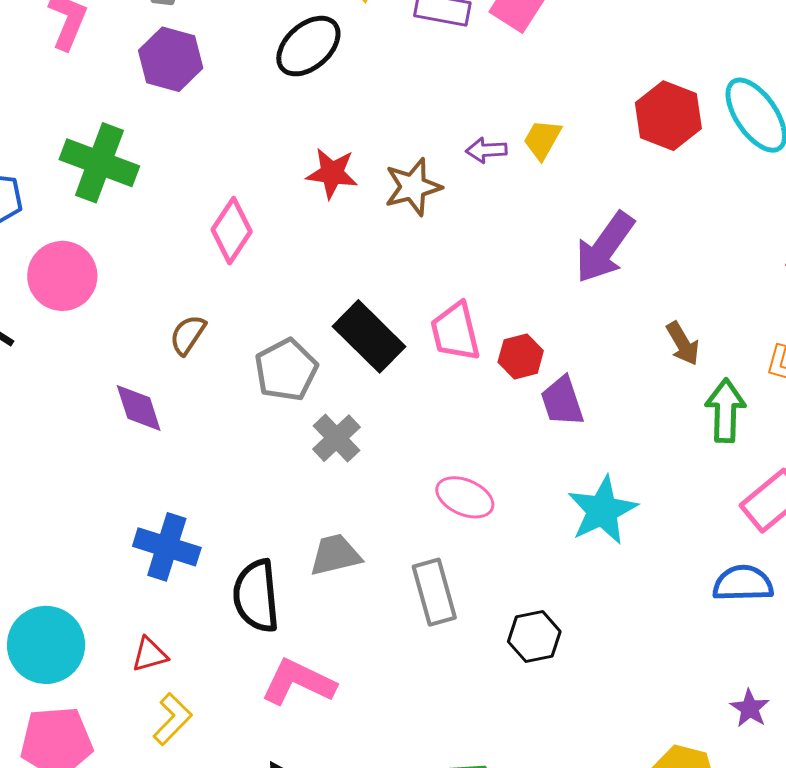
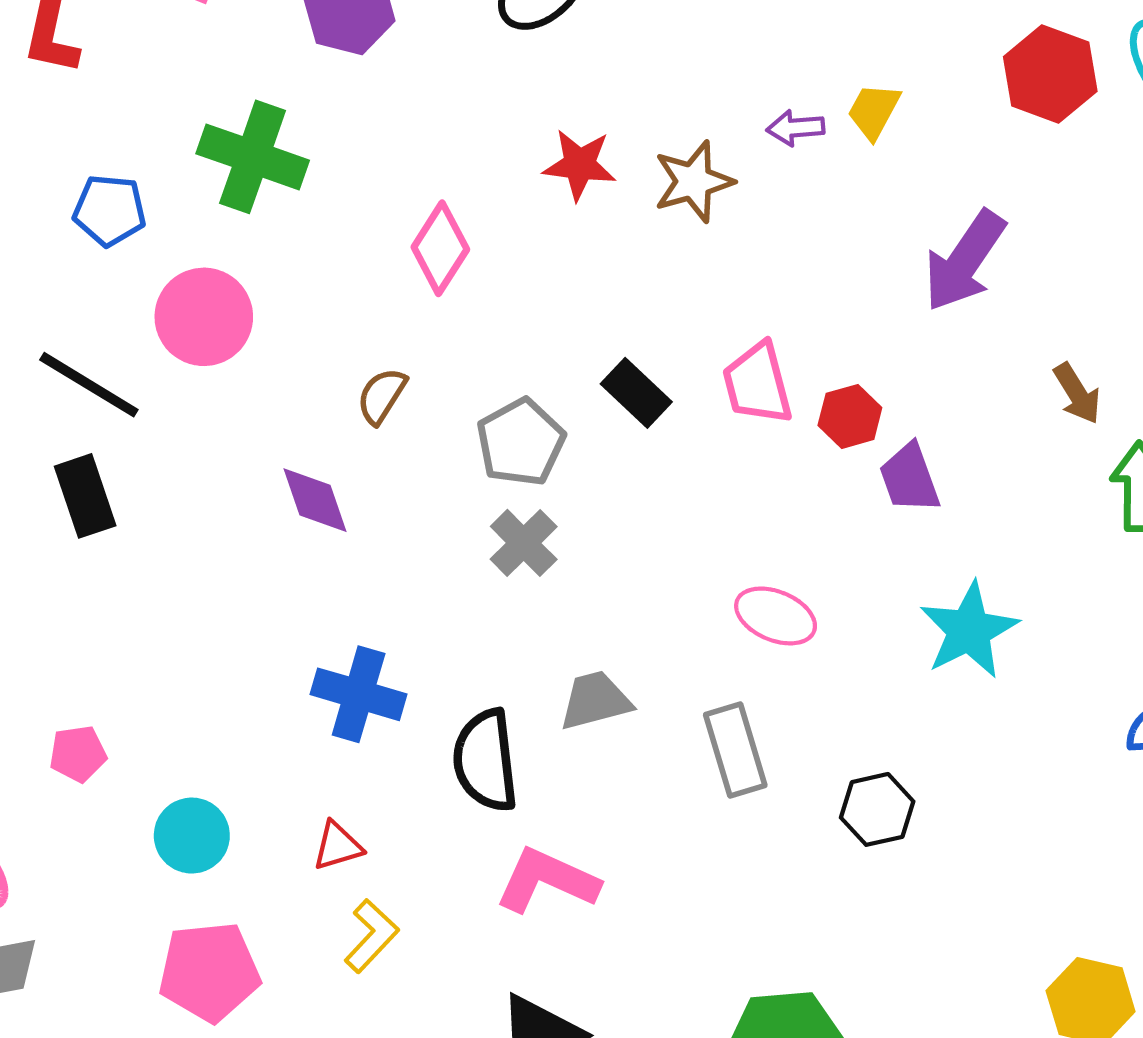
black rectangle: (369, 336) -> (636, 393), size x0.7
gray cross: (336, 438) -> (524, 543), moved
cyan circle: (46, 645) -> (192, 836), size x0.7

